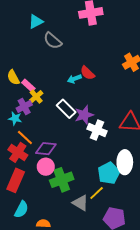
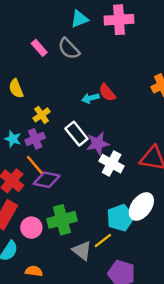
cyan triangle: (36, 22) -> (79, 19), moved
pink rectangle: (28, 86) -> (39, 48), moved
purple cross: (24, 106) -> (35, 139), moved
orange line: (25, 137) -> (35, 165), moved
white ellipse: (125, 162) -> (141, 206), turned 30
pink circle: (46, 167) -> (31, 228), moved

